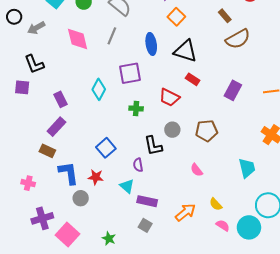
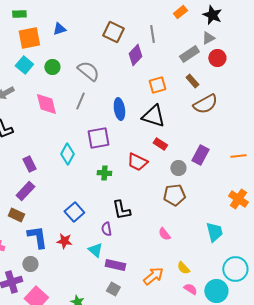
orange square: (176, 17) -> (157, 85), moved, turned 30
gray circle: (172, 130) -> (178, 168), moved
gray circle: (81, 198) -> (30, 264), moved

